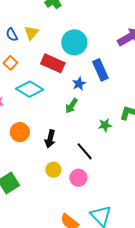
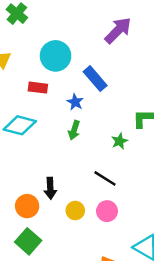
red rectangle: (53, 63) -> (38, 88), size x0.7
orange circle: (20, 132) -> (27, 206), moved
black arrow: (50, 139) -> (50, 188), moved

